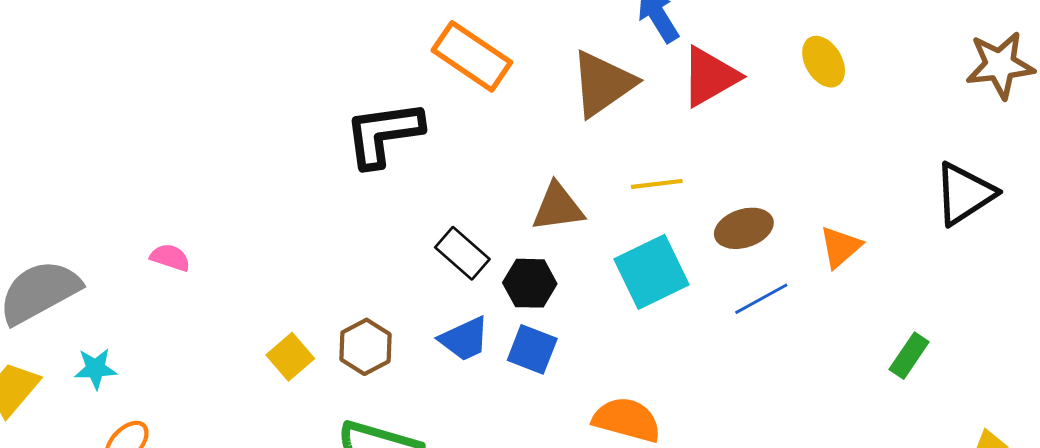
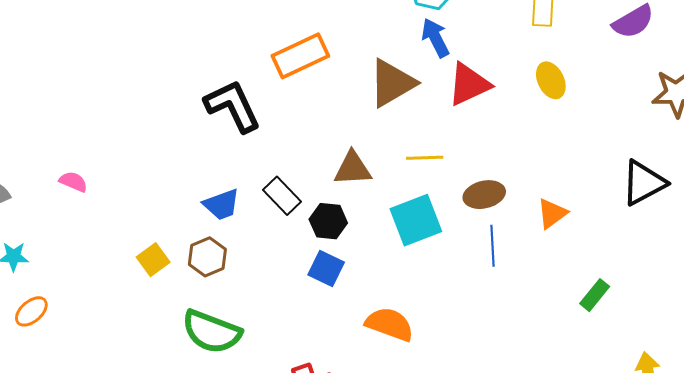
orange rectangle: (472, 56) -> (300, 56), turned -64
black L-shape: (383, 134) -> (233, 106), turned 68
blue line: (761, 299) -> (493, 246), turned -69
blue trapezoid: (464, 339) -> (222, 205), moved

